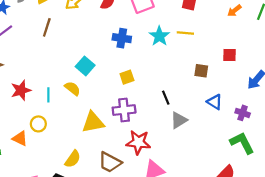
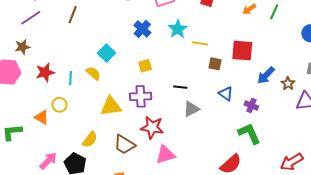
yellow line: (185, 33) -> (200, 43), moved
blue cross: (122, 38) -> (142, 29), turned 30
red square: (229, 55) -> (242, 51), size x1.6
black line: (166, 98) -> (180, 87), turned -64

